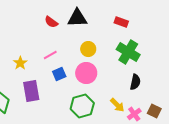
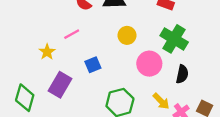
pink line: (50, 55) -> (72, 34), moved
pink circle: (86, 73) -> (149, 64), moved
purple rectangle: (31, 91) -> (60, 85), turned 40

